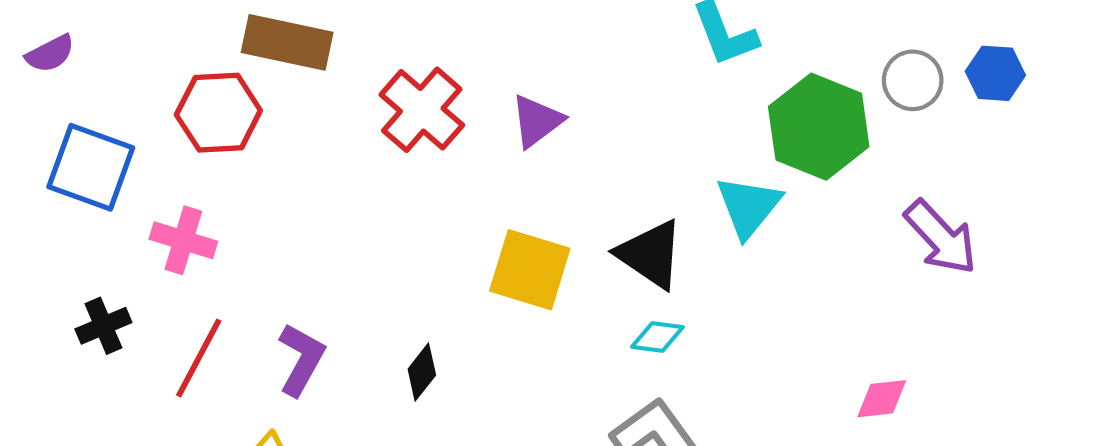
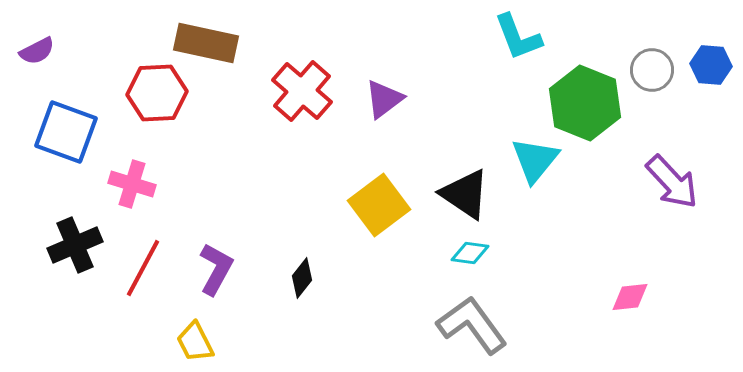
yellow square: (530, 270) -> (379, 205), turned 36
black cross: (103, 326) -> (75, 245), size x1.4

